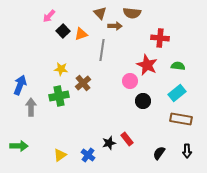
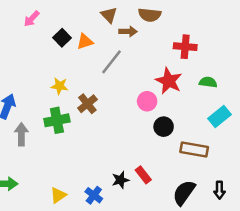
pink arrow: (49, 16) -> (32, 19), moved
gray line: (102, 50) -> (112, 62), turned 30
cyan rectangle: (177, 93) -> (219, 116), moved
brown rectangle: (181, 119) -> (194, 149), moved
black semicircle: (159, 153) -> (184, 193), size x1.5

